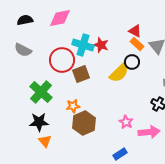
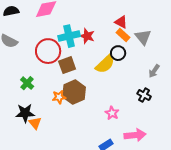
cyan cross: (83, 45) -> (69, 36), turned -30
green cross: (41, 92) -> (27, 83), size x0.6
brown hexagon: (84, 123) -> (74, 92), moved
pink arrow: (149, 132) -> (135, 135), moved
orange triangle: (45, 141) -> (35, 123), moved

